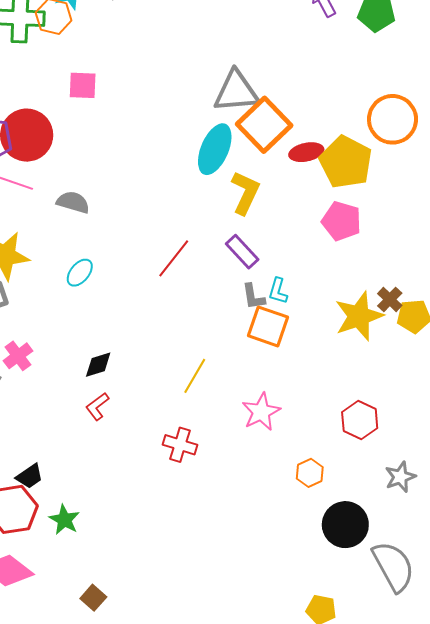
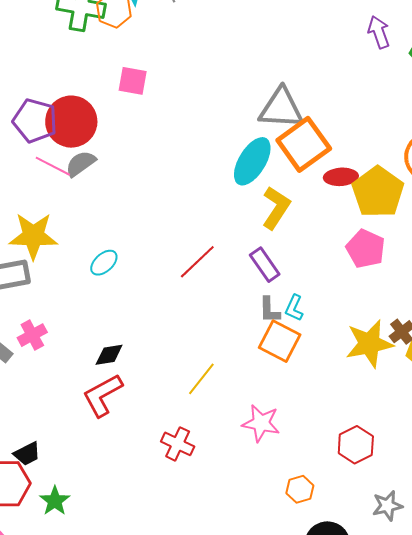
gray semicircle: (73, 202) -> (81, 164), moved, turned -60
red L-shape: (97, 406) -> (102, 395), size x1.6
pink star: (261, 412) -> (261, 423), turned 30

